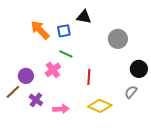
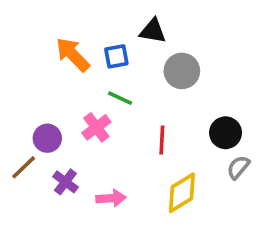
gray circle: (118, 39) -> (182, 71), moved
black circle: (139, 69) -> (226, 133), moved
yellow diamond: (100, 106) -> (182, 193), turned -55

